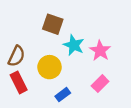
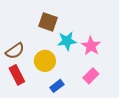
cyan star: (74, 45) -> (67, 41), turned -30
brown semicircle: (16, 56) -> (15, 51), turned 30

